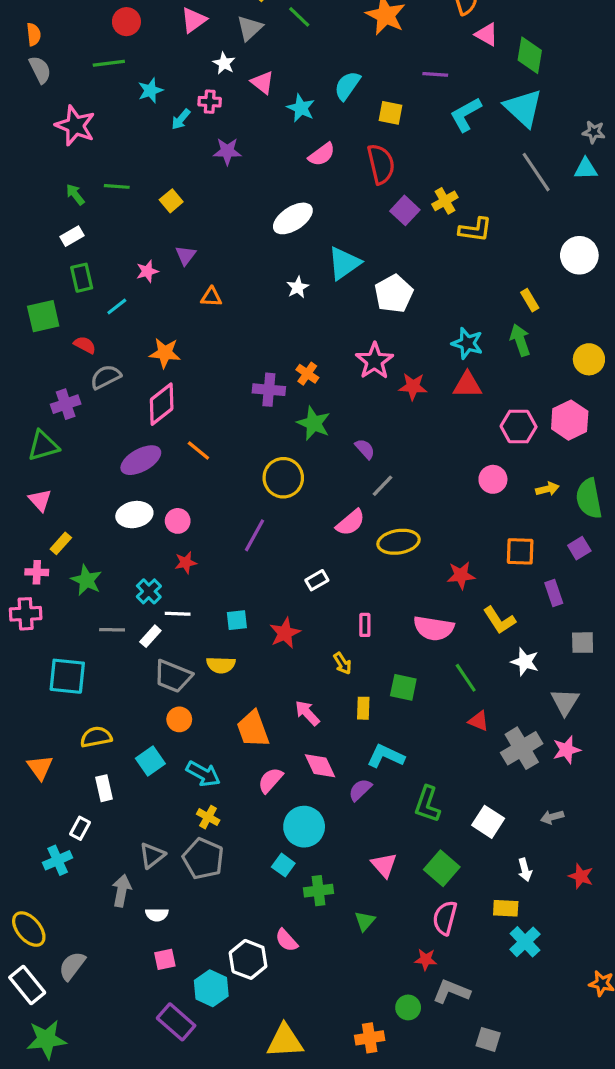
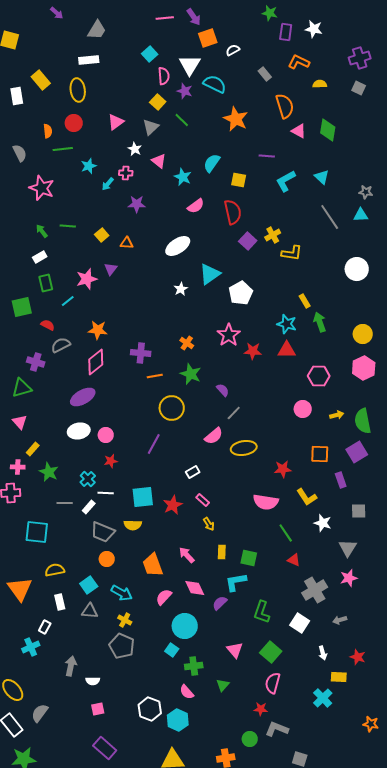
orange semicircle: (34, 34) -> (48, 131), moved
green diamond: (530, 55) -> (328, 130), moved
cyan triangle: (523, 108) -> (322, 177), size x0.6
pink star: (147, 271) -> (87, 279), size x1.5
orange triangle: (211, 297) -> (127, 243), moved
yellow rectangle: (530, 300) -> (305, 301), moved
purple cross: (269, 390) -> (141, 353), moved
purple cross: (66, 404) -> (36, 362), turned 36
pink hexagon: (570, 420) -> (364, 368), moved
orange line: (198, 451) -> (155, 376), moved, turned -49
purple square: (579, 548) -> (357, 452), size x1.5
cyan square: (237, 620) -> (143, 497), size x1.6
pink rectangle: (365, 625) -> (203, 500), moved, turned -48
green square: (403, 687) -> (249, 558), moved
gray cross: (522, 748) -> (315, 590), moved
cyan L-shape: (386, 756) -> (236, 582), turned -35
orange triangle: (40, 767) -> (20, 589), size x1.5
gray triangle: (152, 855) -> (90, 611), moved, turned 42
yellow rectangle: (506, 908) -> (339, 677), moved
pink semicircle: (286, 940) -> (187, 692), moved
cyan hexagon: (211, 988) -> (178, 720), moved

